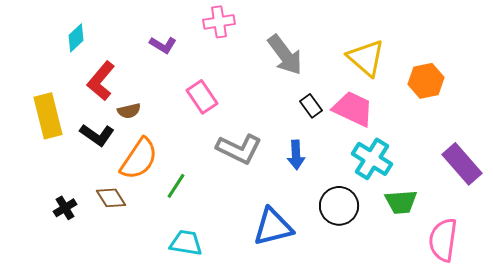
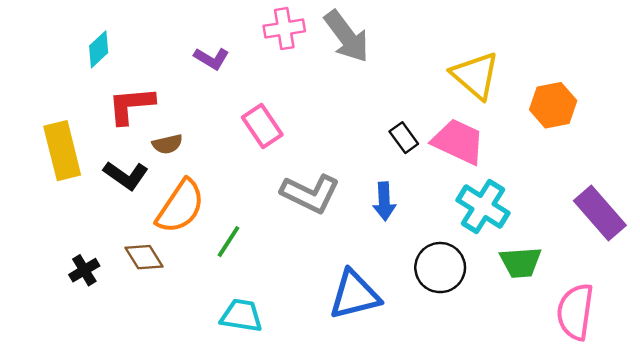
gray arrow: (285, 55) -> (347, 36), moved
red L-shape: (101, 81) -> (131, 105), turned 45

